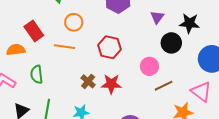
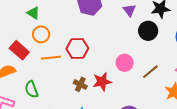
orange circle: (74, 22) -> (41, 34), moved
red hexagon: (110, 47) -> (77, 49), moved
pink circle: (149, 66) -> (125, 63), moved

